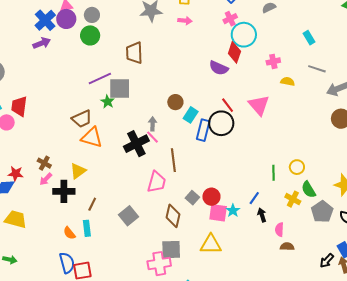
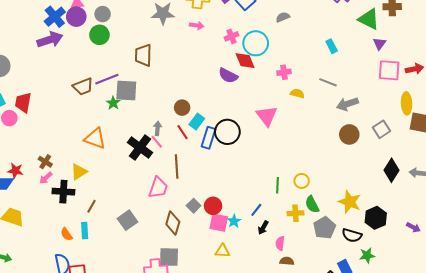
pink cross: (230, 19) -> (231, 36), moved
cyan rectangle: (309, 38) -> (332, 46), moved
purple arrow: (42, 43) -> (50, 40), size x1.4
red diamond: (234, 52) -> (245, 61), turned -45
red line: (228, 105) -> (182, 132), moved
brown trapezoid: (82, 119) -> (83, 86), moved
black cross: (136, 144) -> (140, 147), turned -30
yellow cross: (293, 199) -> (296, 213), turned -35
black arrow: (262, 215) -> (263, 228), turned -136
yellow triangle: (211, 244) -> (222, 251), moved, size x0.7

